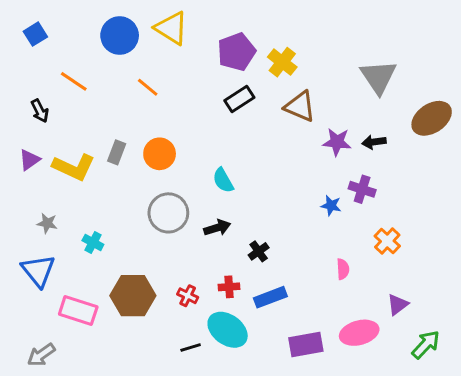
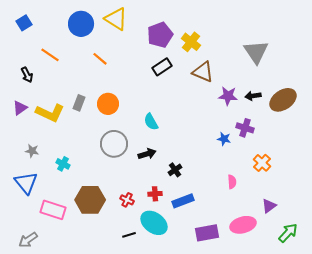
brown ellipse: (432, 118) -> (283, 100), moved

